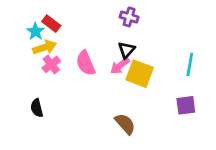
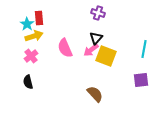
red rectangle: (51, 24) -> (39, 18), turned 48
pink cross: (51, 64) -> (31, 56), moved

